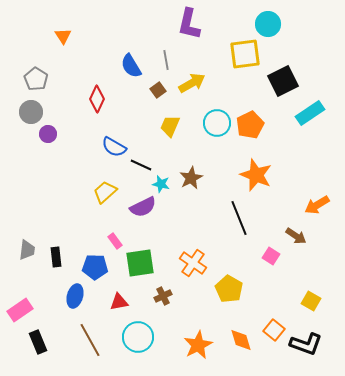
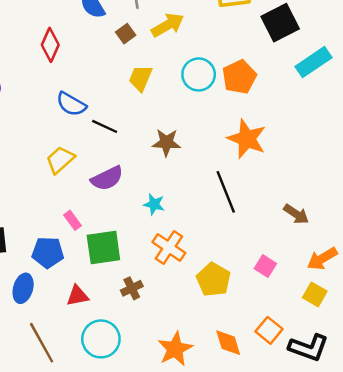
brown star: (191, 178) -> (166, 142), turned 30
cyan star: (161, 184) -> (154, 204), moved
orange arrow: (317, 205) -> (322, 259), moved
pink square: (271, 256) -> (265, 266), moved

